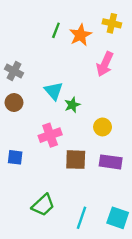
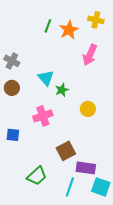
brown square: (76, 160) -> (66, 151), moved, turned -30
purple rectangle: (111, 162) -> (86, 168), moved

